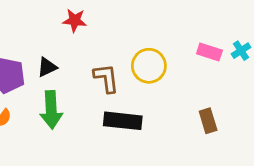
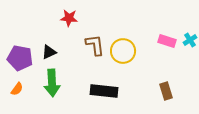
brown L-shape: (106, 78) -> (95, 45), moved

